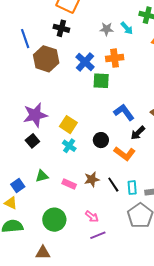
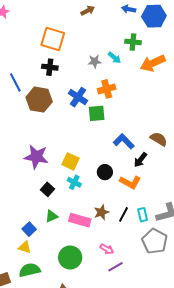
purple star: (35, 115) -> (36, 157), turned 30
black square: (32, 141) -> (48, 189), moved
pink rectangle: (69, 184) -> (80, 220), size x1.5
black line: (113, 185) -> (124, 214), turned 70

